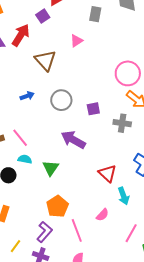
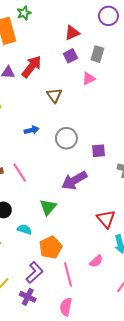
gray rectangle: (95, 14) -> (97, 54), moved
purple square: (43, 16) -> (70, 56), moved
brown triangle: (45, 60) -> (54, 95), size x0.7
purple arrow: (73, 140) -> (74, 180), turned -65
cyan semicircle: (25, 159) -> (24, 229), moved

